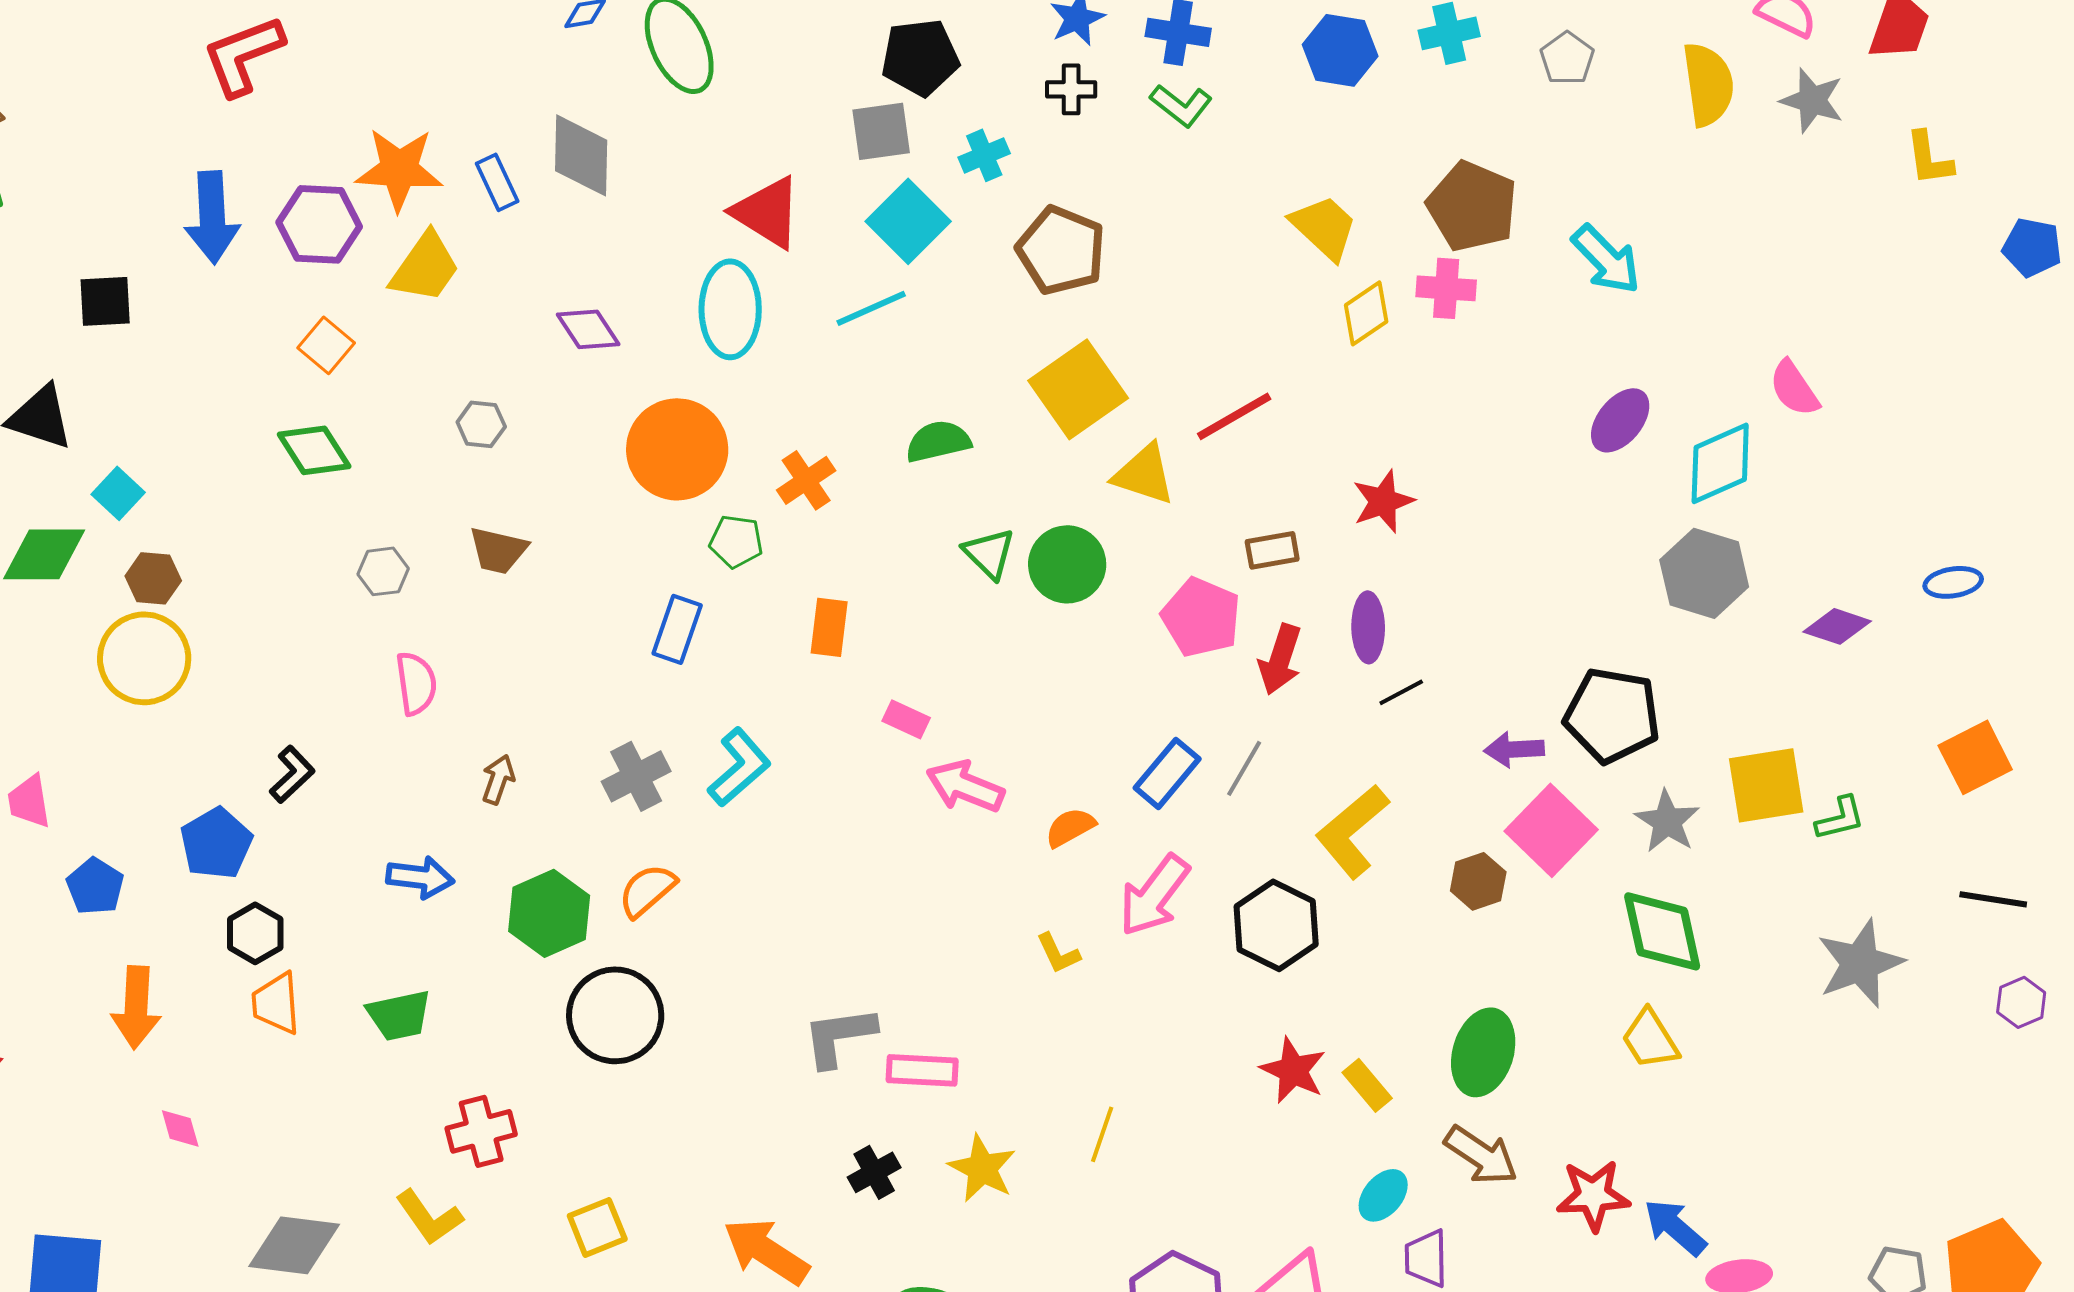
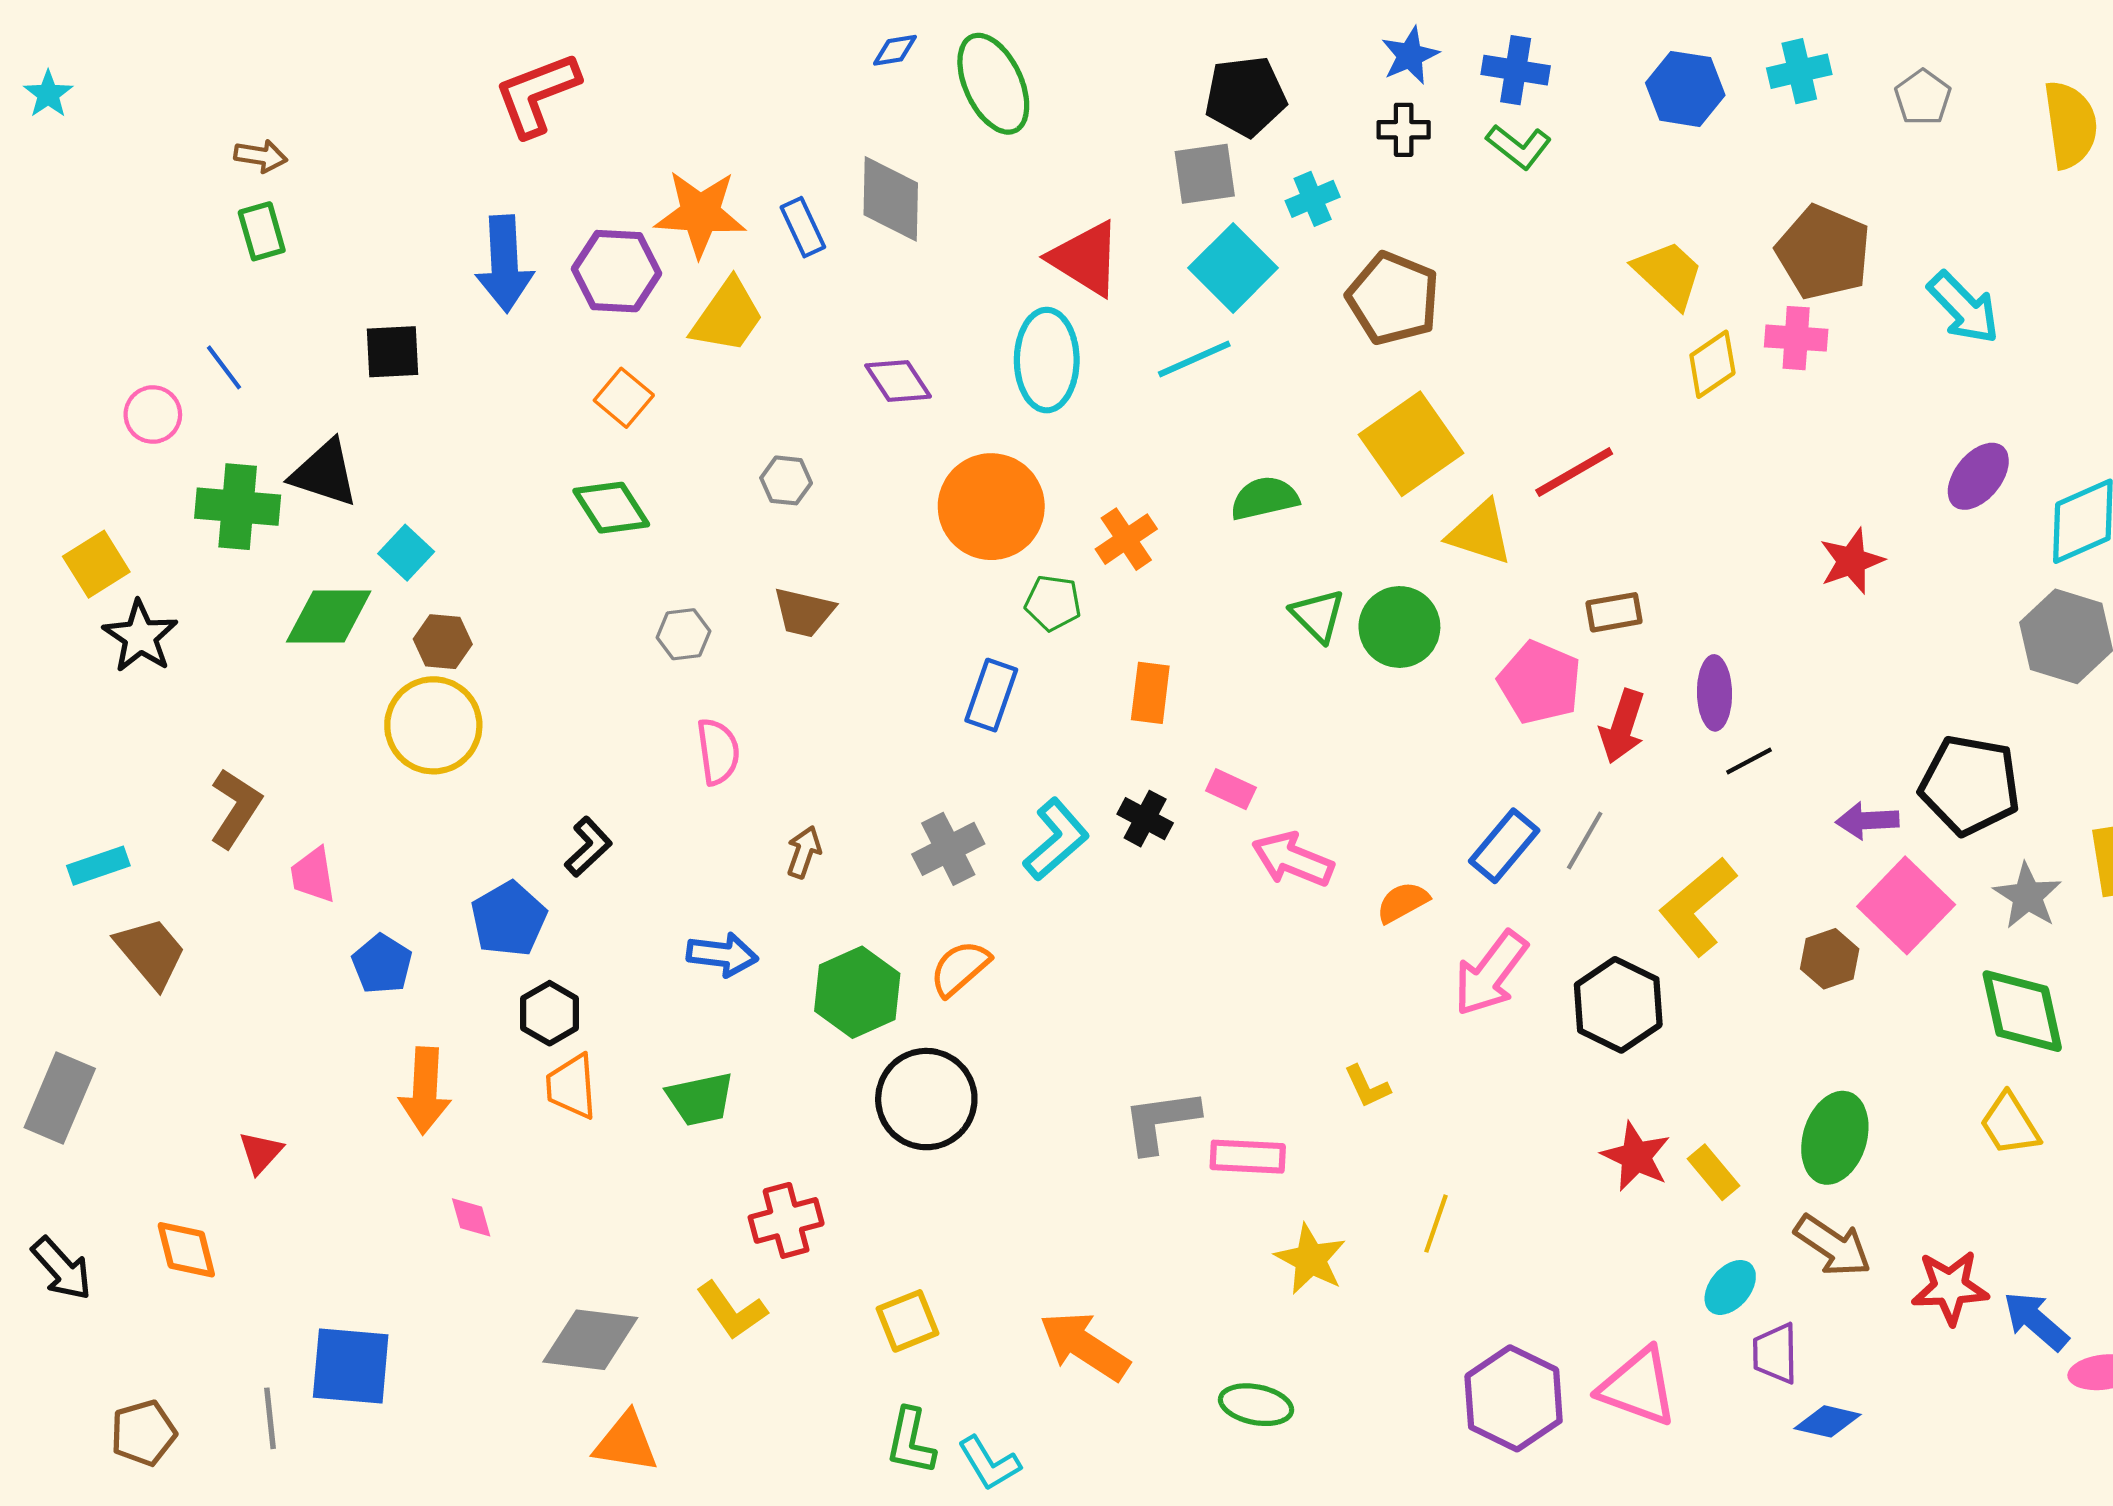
red star: (1383, 501) -> (1852, 561), moved
yellow L-shape: (1058, 953) -> (1367, 1086), moved
black cross: (874, 1172) -> (1145, 819), moved, turned -33

